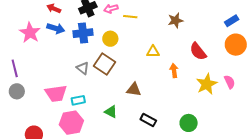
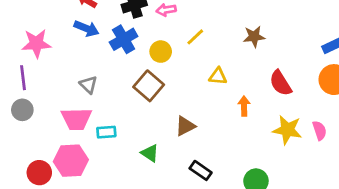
yellow line: (130, 17) -> (195, 37), moved, turned -56
pink star: (30, 33) -> (36, 43), moved, turned 30
blue cross: (83, 33) -> (124, 39), turned -30
gray triangle: (83, 68) -> (88, 85), moved
yellow star: (207, 84) -> (287, 130), turned 30
brown triangle: (134, 90) -> (185, 126), turned -42
pink hexagon: (71, 123) -> (71, 161), moved

